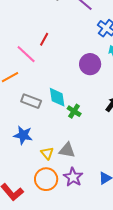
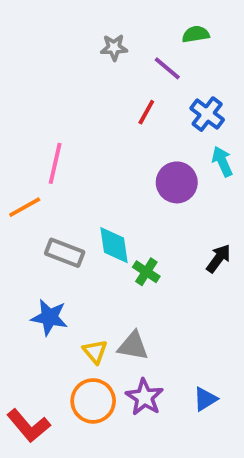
red line: (44, 39) -> (146, 112), moved
pink line: (26, 54) -> (55, 163), turned 60

